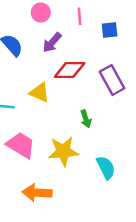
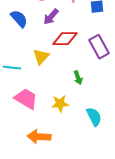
yellow triangle: (40, 93) -> (41, 57), turned 48
yellow star: (63, 151) -> (60, 104), size x0.7

